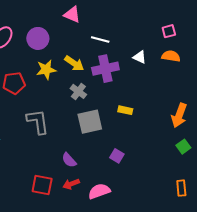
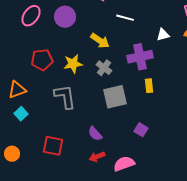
white triangle: (140, 57) -> (163, 35), turned -40
purple cross: (105, 69) -> (140, 57), moved
yellow star: (46, 70) -> (73, 64), moved
yellow rectangle: (125, 110) -> (149, 86), turned 72
red square: (42, 185) -> (53, 146), moved

